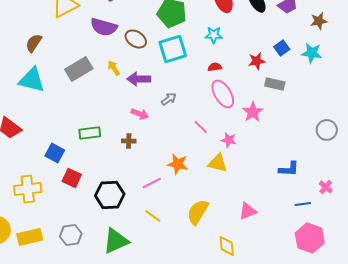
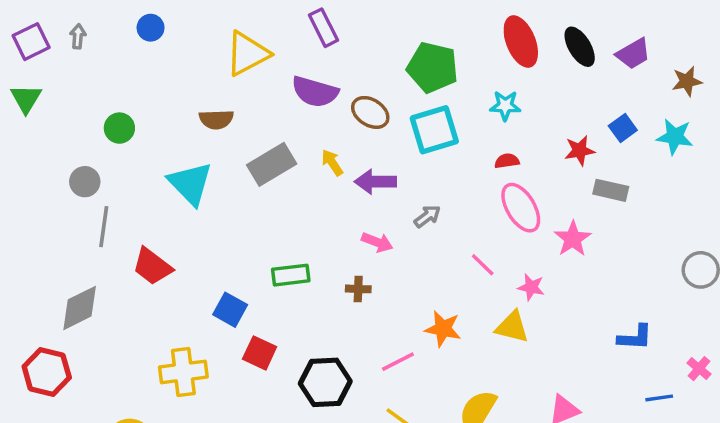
brown semicircle: (34, 43) -> (216, 119), moved, turned -126
cyan triangle: (32, 80) -> (190, 183), turned 32

